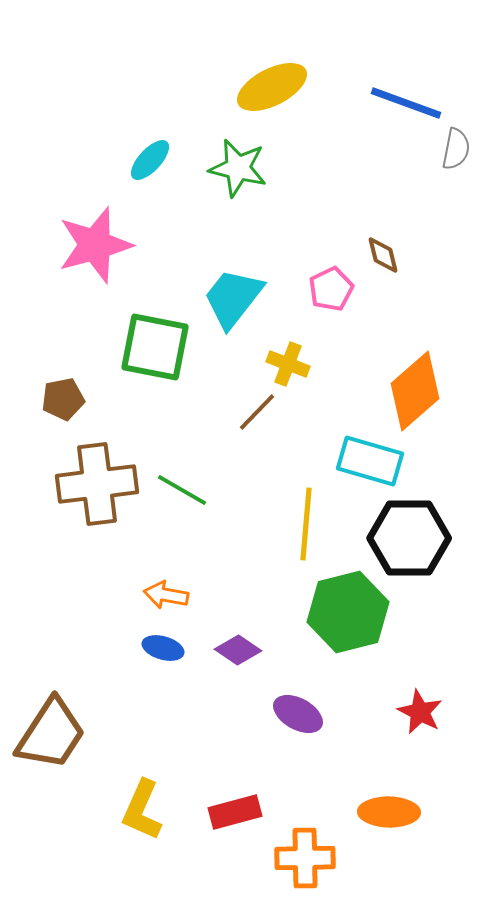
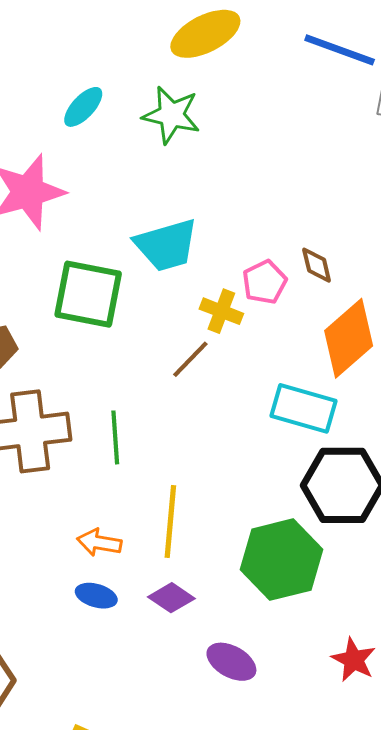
brown diamond: (383, 255) -> (317, 265), moved
pink pentagon: (331, 289) -> (264, 282), moved
cyan trapezoid: (233, 298) -> (166, 245), turned -144
green line: (182, 490) -> (115, 437), turned 56
yellow line: (306, 524) -> (170, 522), moved

